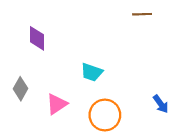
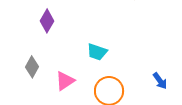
purple diamond: (37, 38) -> (47, 21), turned 30

